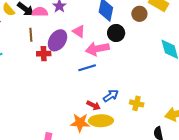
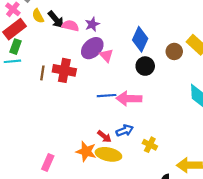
brown line: (31, 35) -> (42, 73), moved
purple ellipse: (57, 40) -> (92, 48), moved
pink arrow: (97, 49) -> (129, 99), moved
red cross: (44, 54) -> (64, 70), size x1.5

